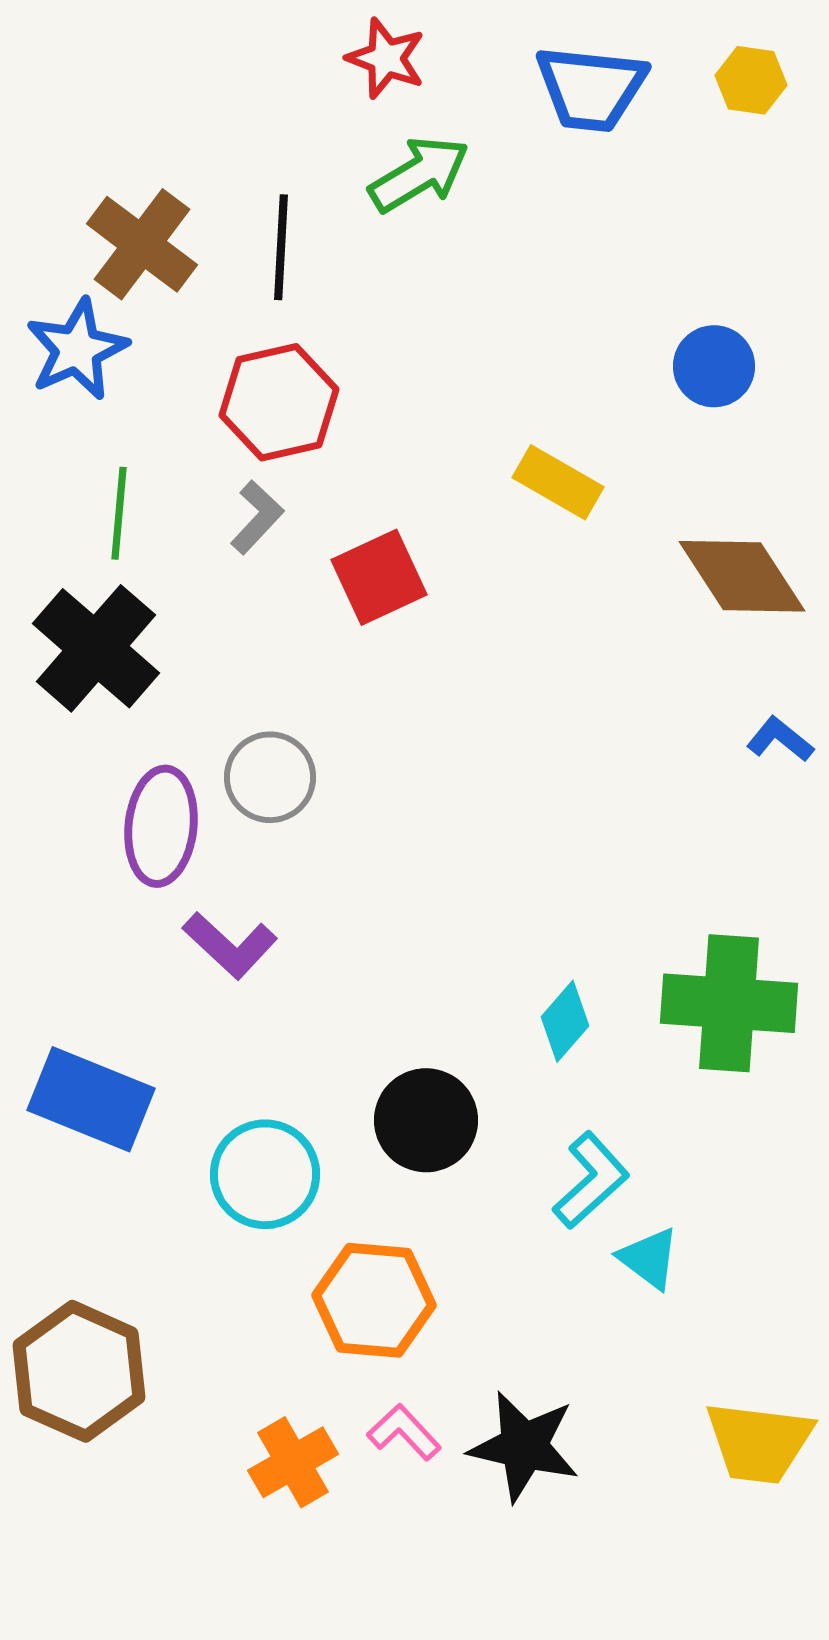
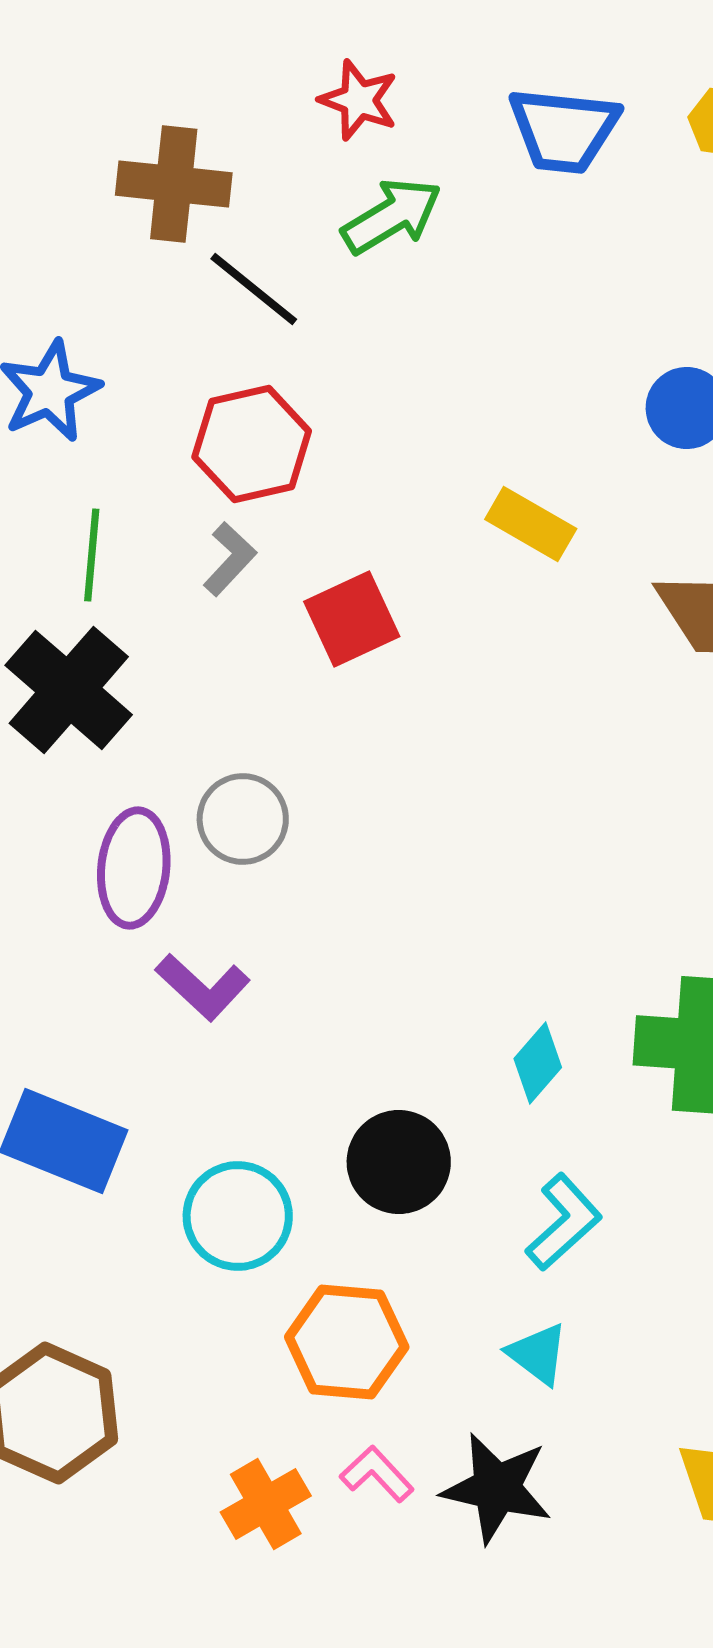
brown cross: (142, 244) -> (174, 184), moved, turned -31
black line: (281, 247) -> (254, 289), turned -54
cyan triangle: (649, 1258) -> (538, 1354), moved

